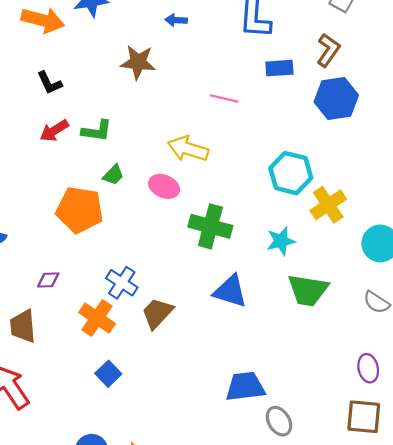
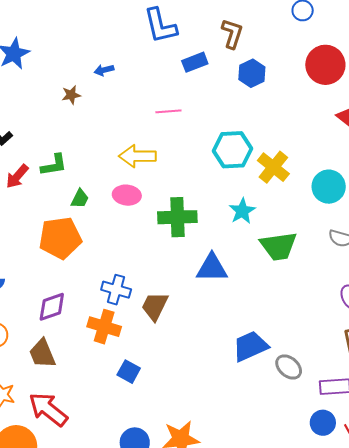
blue arrow: (176, 20) -> (104, 70), moved
brown star: (138, 62) -> (71, 95), size x0.6
pink line: (224, 98) -> (168, 111), moved
blue hexagon: (336, 98) -> (252, 73), size x0.7
purple diamond: (48, 280) -> (52, 307), size x1.5

